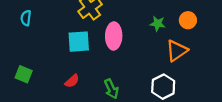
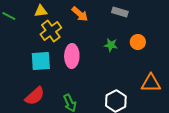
orange triangle: (177, 51) -> (151, 83), moved, turned 35
red semicircle: (72, 81) -> (35, 96), size x1.5

